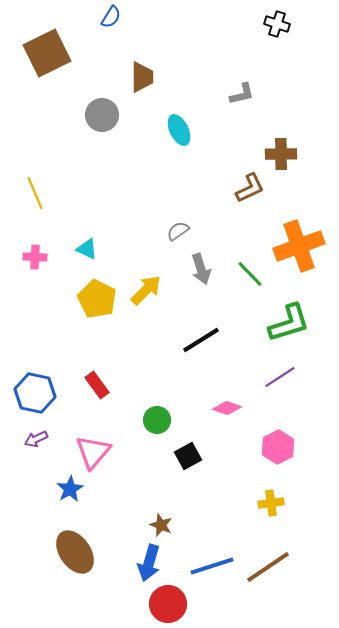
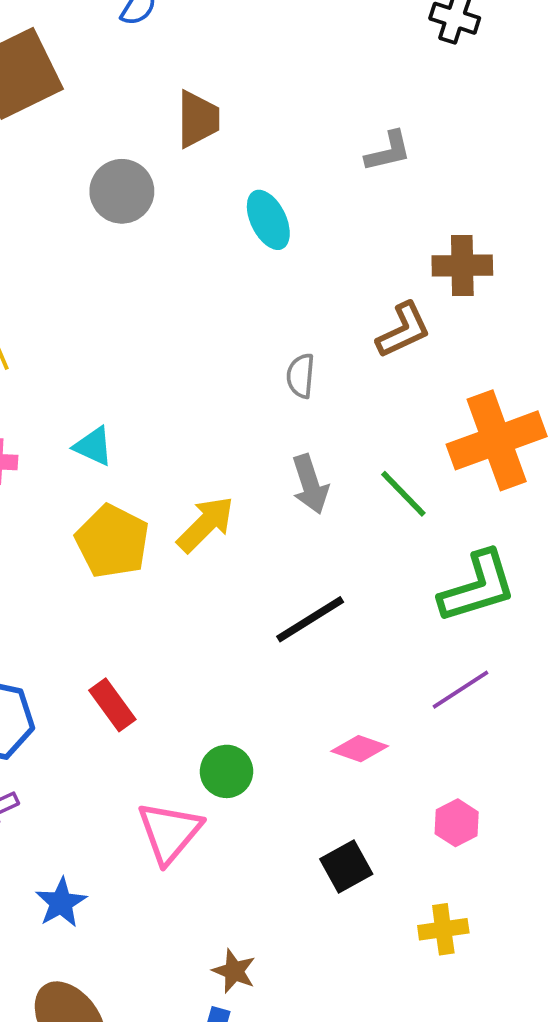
gray semicircle: (178, 231) -> (301, 376), moved, turned -50
pink hexagon: (278, 447) -> (457, 823), size x0.7
pink triangle: (93, 452) -> (169, 832), moved
black square: (188, 456) -> (346, 867), moved

